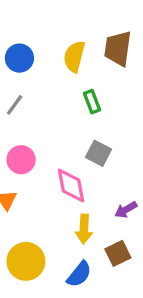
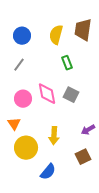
pink diamond: (71, 186) -> (47, 94), moved
yellow arrow: (84, 229) -> (54, 136), moved
yellow circle: (26, 261) -> (26, 148), moved
blue semicircle: (79, 274) -> (48, 172), moved

